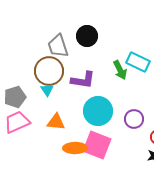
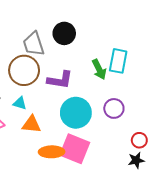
cyan rectangle: (138, 62) -> (118, 61), turned 75
cyan triangle: (47, 90) -> (20, 103), moved, turned -40
purple circle: (134, 119) -> (114, 108), moved

